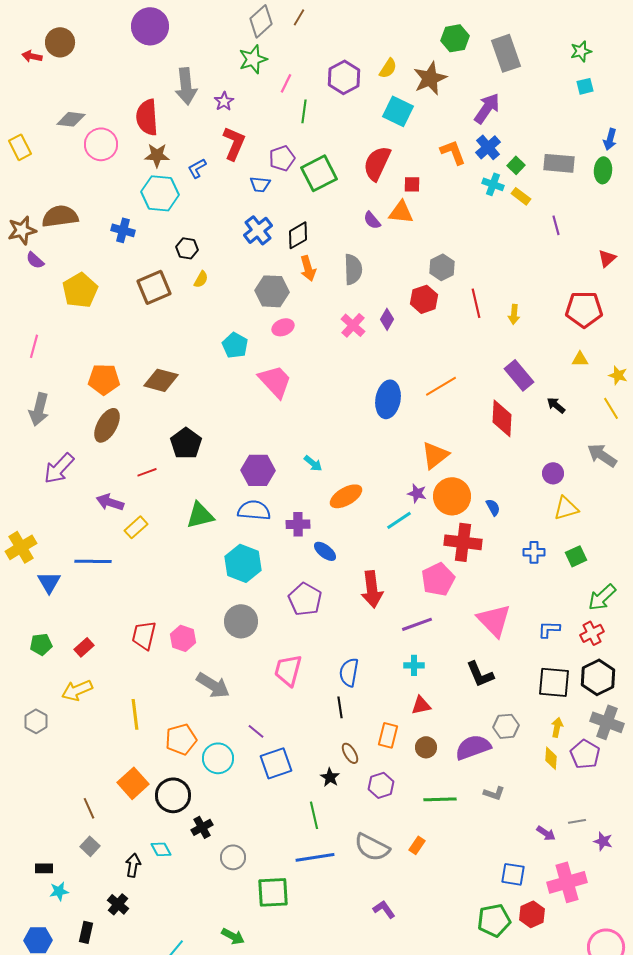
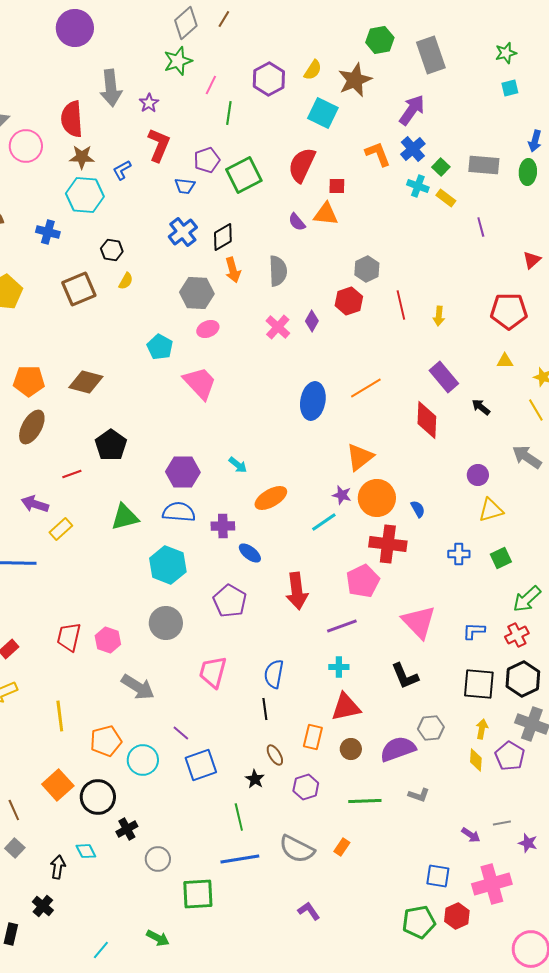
red triangle: (421, 705) -> (346, 707), size x1.5

